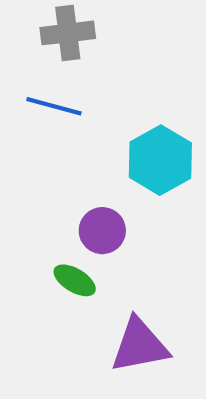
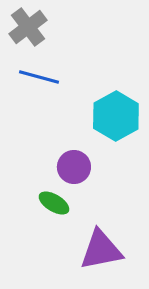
gray cross: (68, 33) -> (28, 27), moved, turned -30

